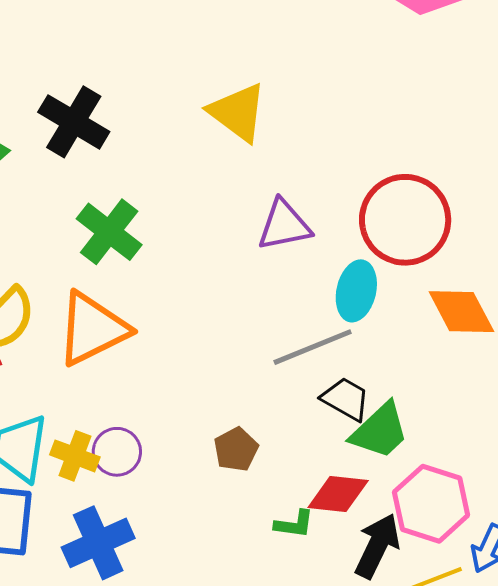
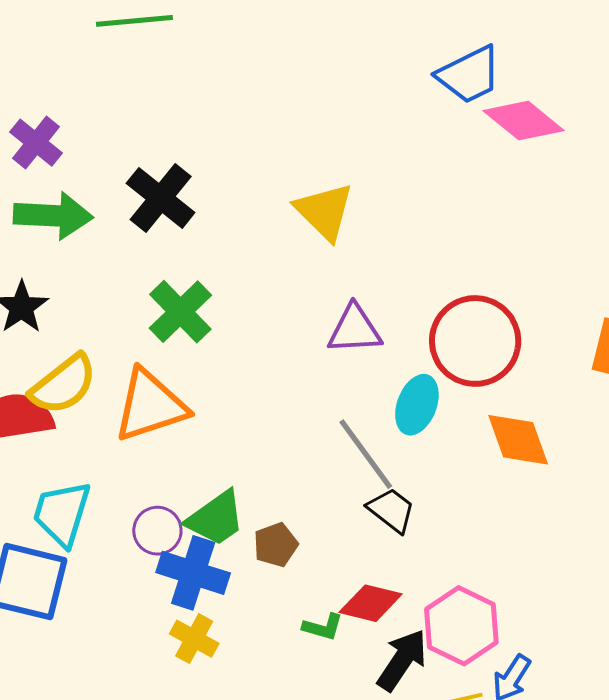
gray line: (313, 347) -> (366, 454), turned 68
green trapezoid: (380, 431) -> (216, 518), moved
yellow cross: (75, 456) -> (194, 639), moved
blue cross: (98, 543) -> (193, 573), moved, turned 34

